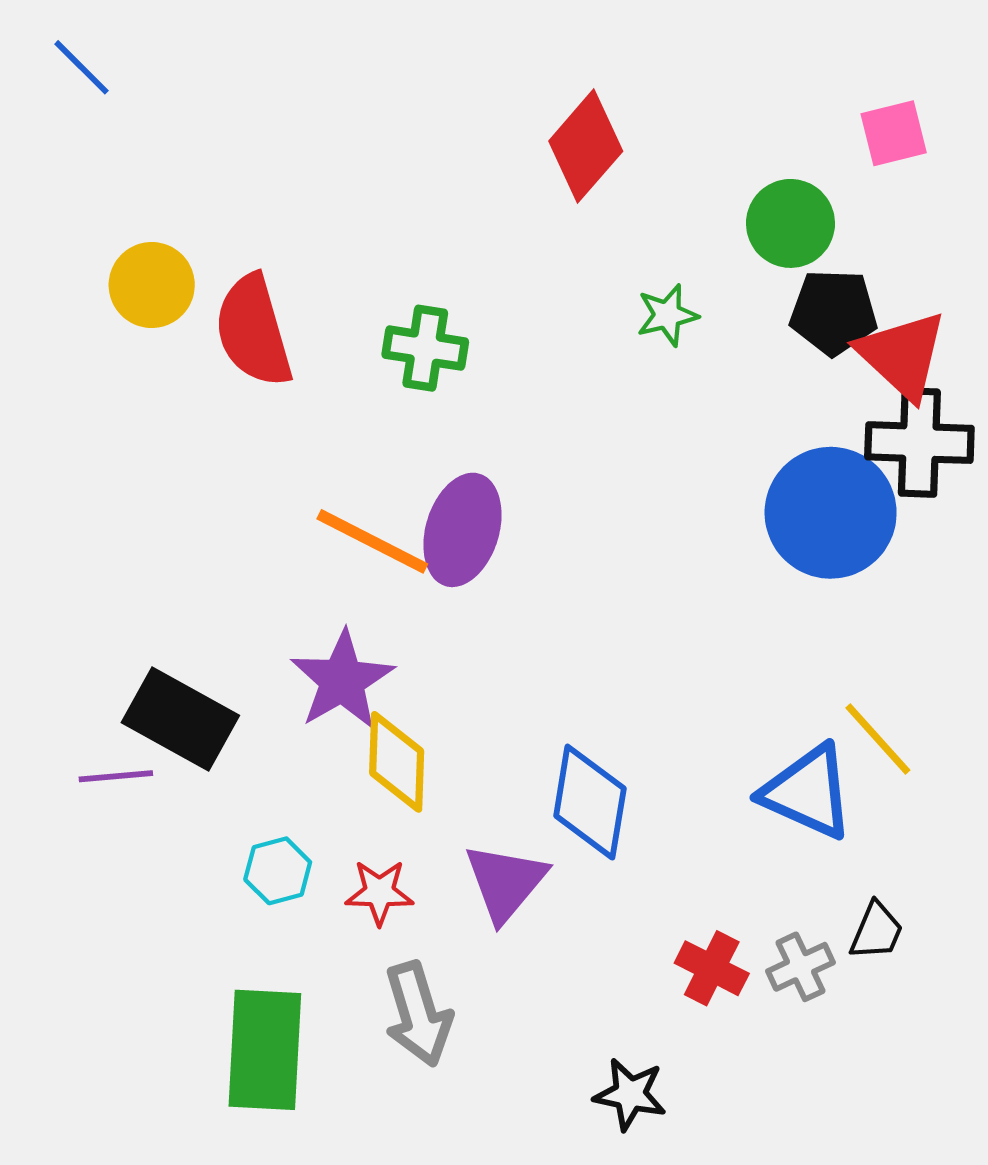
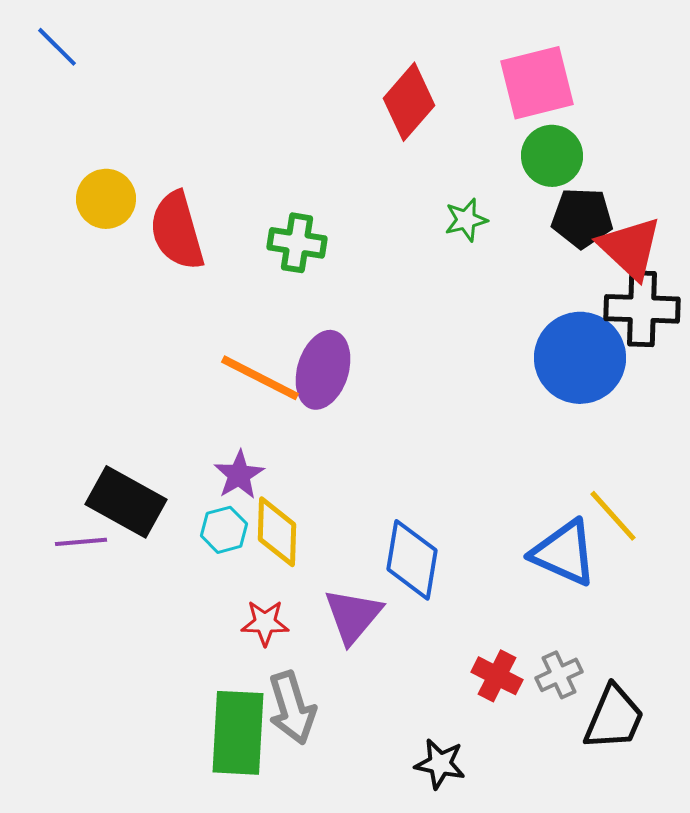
pink square: (894, 133) -> (537, 83), moved, size x1.6
purple star: (342, 680) -> (239, 475), size x0.7
cyan hexagon: (278, 871) -> (224, 530), moved
black trapezoid: (876, 931) -> (614, 718), moved, size x1.6
green rectangle: (265, 1050) -> (238, 733), moved

